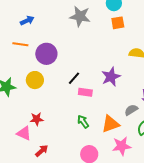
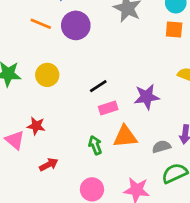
purple circle: (46, 54) -> (76, 25), moved
pink rectangle: (85, 92) -> (108, 108), turned -40
orange triangle: (110, 124) -> (125, 137), moved
red arrow: (42, 151) -> (49, 165), moved

